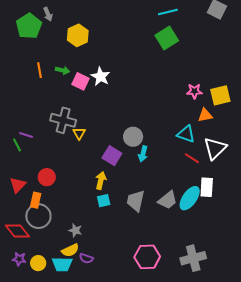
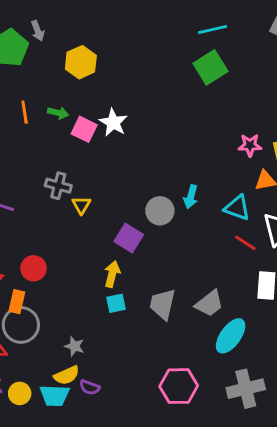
gray cross: (63, 120) -> (58, 186), size x0.7
cyan arrow: (143, 154) -> (191, 197), moved
cyan ellipse: (190, 198) -> (231, 336), moved

